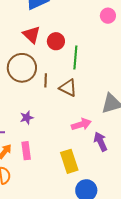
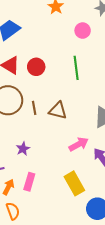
green line: (75, 57) -> (76, 68), moved
pink rectangle: (26, 151) -> (29, 182), turned 36

